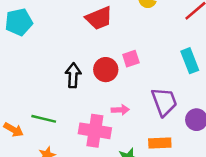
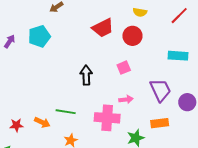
pink square: (131, 59) -> (124, 68), moved
cyan rectangle: (190, 61) -> (178, 56), turned -60
red circle: (106, 70) -> (132, 36), moved

